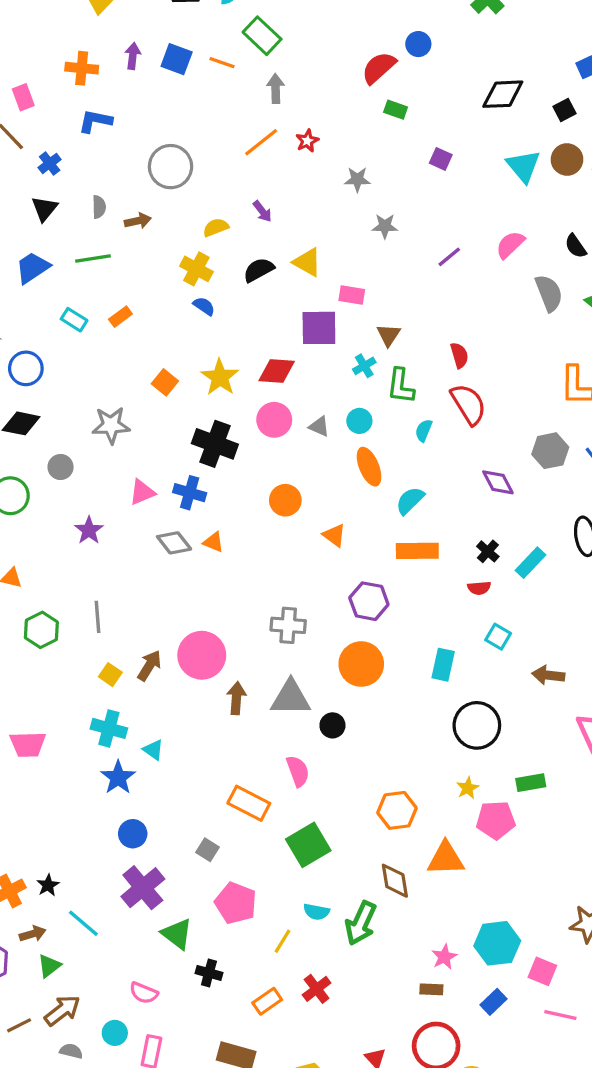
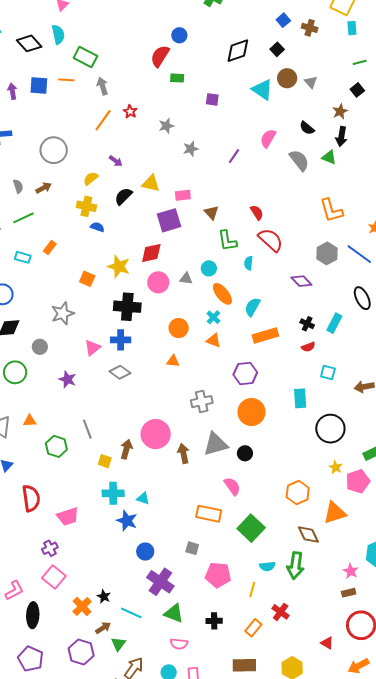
cyan cross: (364, 366) -> (213, 317), moved
orange triangle: (214, 542) -> (173, 361), moved
green triangle: (177, 934) -> (174, 613), moved

